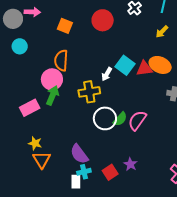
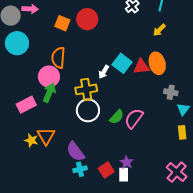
red circle: (103, 20) -> (87, 19), moved
cyan circle: (20, 46) -> (17, 43), size x1.5
orange ellipse: (160, 65) -> (157, 63), turned 50
white circle: (105, 118) -> (88, 110), moved
orange triangle: (42, 160) -> (46, 136), moved
white rectangle: (76, 182) -> (124, 175), moved

